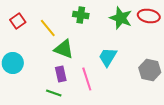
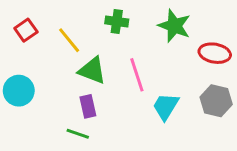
red ellipse: (149, 16) -> (215, 53), moved
cyan trapezoid: (108, 57) -> (166, 106), moved
pink line: (87, 79) -> (137, 75), moved

